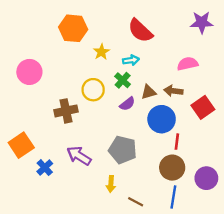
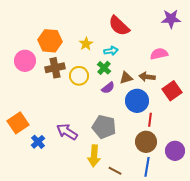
orange hexagon: (73, 28) -> (50, 41), moved
brown cross: (66, 111) -> (55, 68), moved
yellow arrow: (111, 184) -> (94, 156), size x1.5

